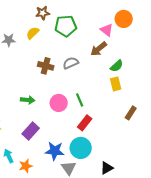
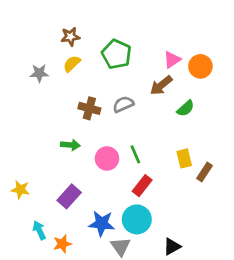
brown star: (43, 13) -> (70, 37), moved
orange circle: (124, 19) -> (200, 66), moved
green pentagon: (66, 26) -> (116, 54), turned 30
pink triangle: (107, 30) -> (172, 60), turned 48
yellow rectangle: (116, 84) -> (184, 158), moved
green arrow: (28, 100) -> (70, 145), moved

